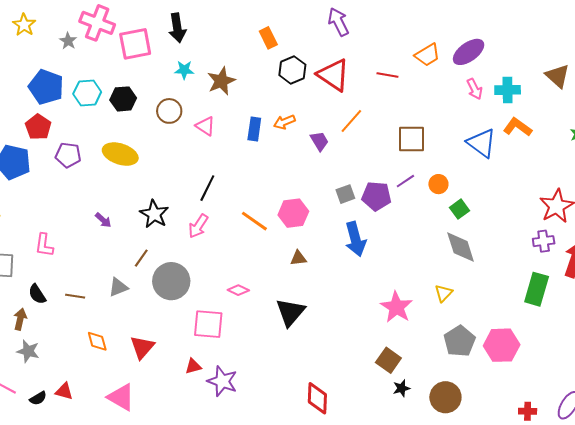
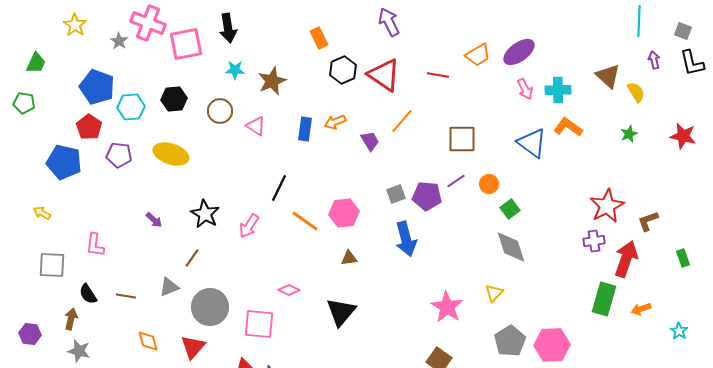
cyan hexagon: (87, 93) -> (131, 107), moved
black line: (207, 188) -> (279, 188), moved
gray circle: (171, 281) -> (210, 307), moved
green rectangle: (537, 289) -> (604, 299), moved

